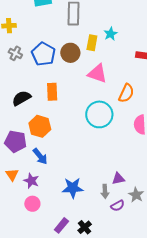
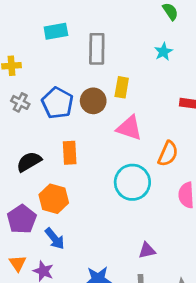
cyan star: (111, 34) -> (163, 52), moved
purple pentagon: (15, 141) -> (22, 219), turned 30
purple triangle: (118, 179) -> (147, 250), moved

